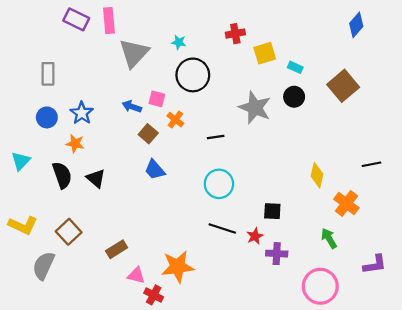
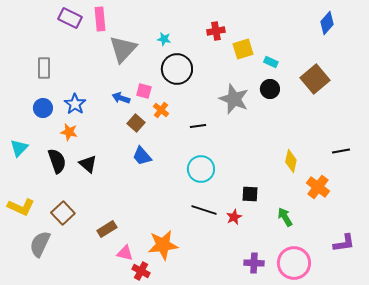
green arrow: (329, 238) -> (285, 217), moved
purple cross: (277, 254) -> (254, 263), moved

